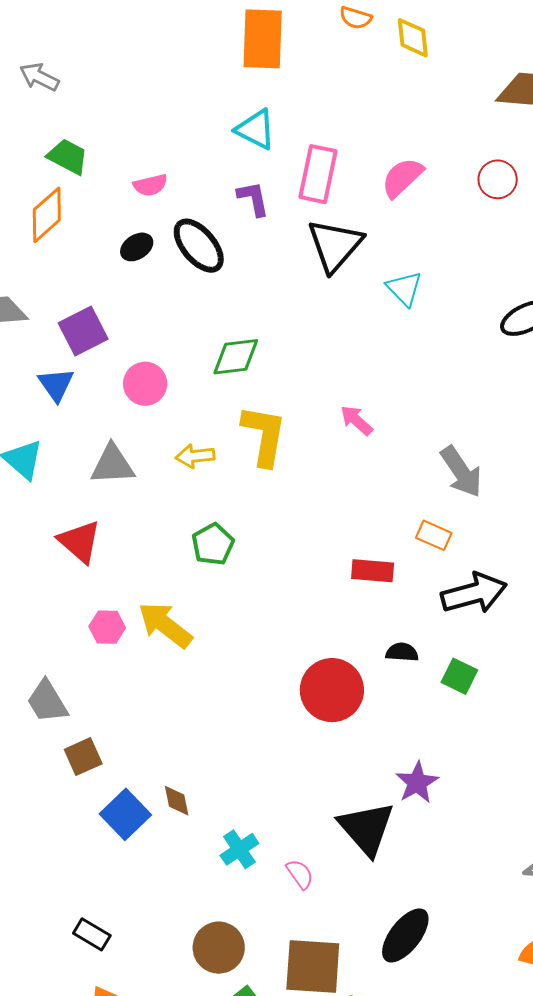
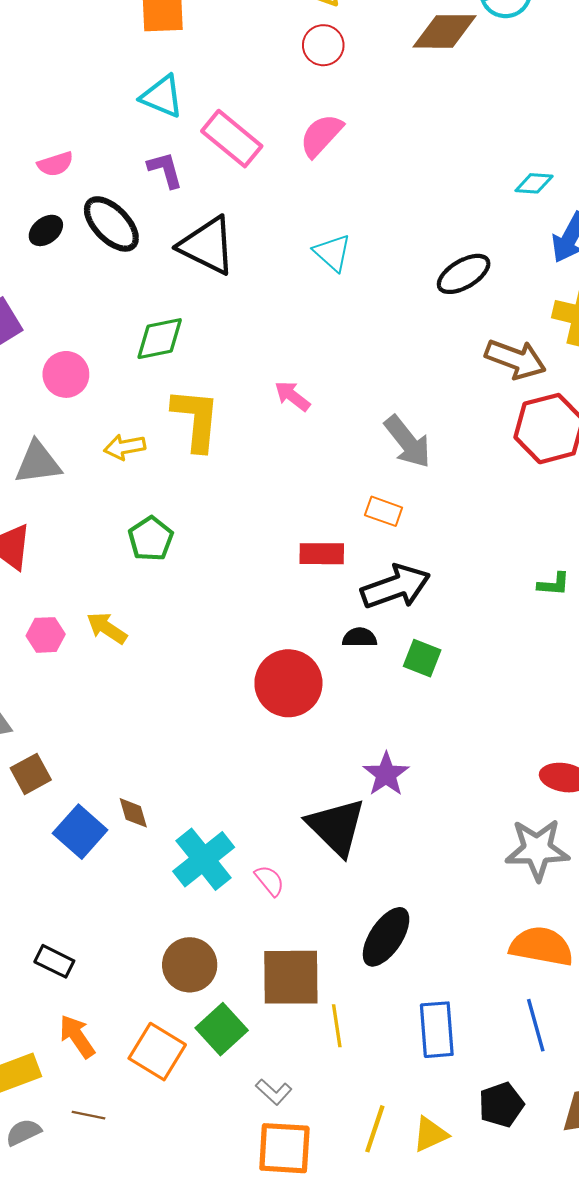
pink rectangle: (318, 174) -> (232, 139), turned -58
red circle: (498, 179) -> (323, 45), moved
black triangle: (335, 245) -> (207, 246), moved, turned -40
black arrow: (474, 593) -> (396, 587), moved
yellow arrow: (165, 625) -> (107, 628), size x0.7
cyan cross: (239, 849) -> (204, 859), size x1.5

